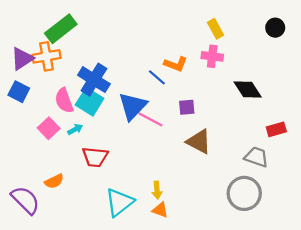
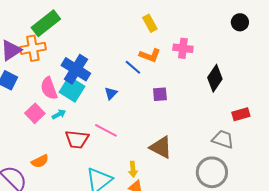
yellow rectangle: (216, 29) -> (150, 23), moved
black diamond: (248, 90) -> (215, 78), turned 68
blue triangle: (133, 106) -> (111, 93), size x0.5
pink line: (150, 119) -> (106, 130), moved
brown triangle: (199, 141) -> (161, 147), moved

